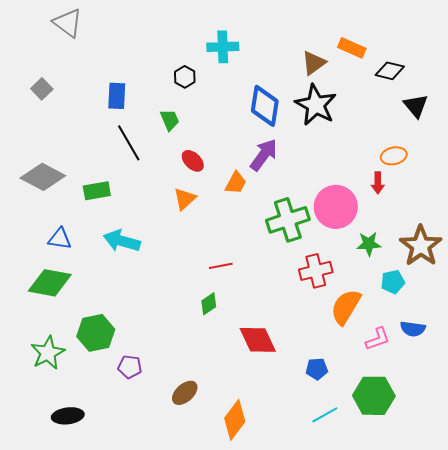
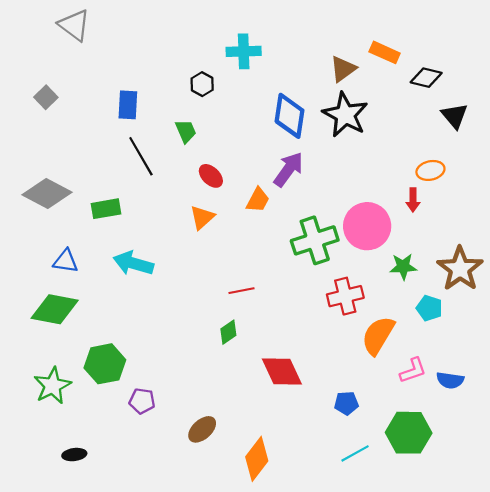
cyan pentagon: (393, 282) -> (429, 308), turned 30
blue semicircle: (413, 329) -> (450, 380), moved
black ellipse: (68, 416) -> (74, 455), size x0.7

